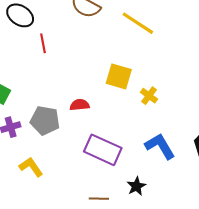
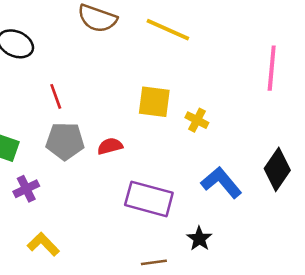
red line: (43, 43) -> (56, 96), moved
gray pentagon: (45, 120) -> (65, 141), moved
yellow L-shape: (31, 167) -> (43, 244), moved

